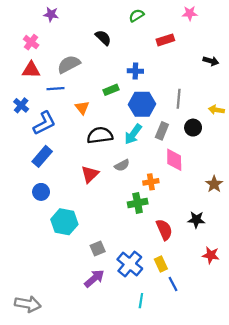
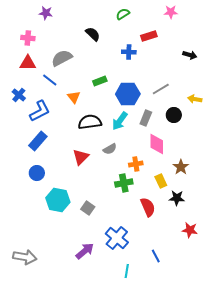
pink cross: (31, 42) -> (28, 38), turned -32
blue cross: (135, 71) -> (129, 52), moved
blue line: (55, 89) -> (50, 80), turned 42
gray line: (179, 99) -> (161, 89), turned 54
brown star: (214, 184) -> (181, 167), moved
gray square: (98, 248) -> (88, 208), moved, turned -32
yellow rectangle: (161, 264) -> (161, 181), moved
gray arrow: (28, 304) -> (25, 257), moved

